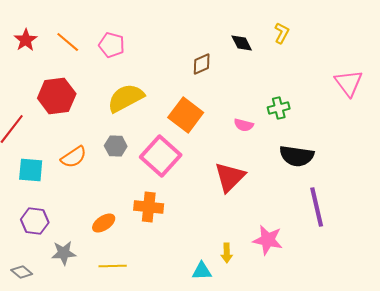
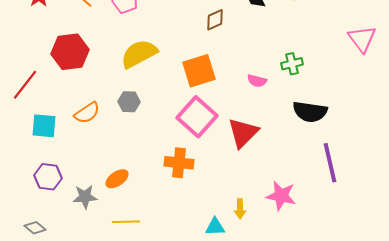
orange square: (186, 115) -> (199, 71), turned 36
pink square: (161, 156) -> (197, 117), moved
orange cross: (149, 207) -> (179, 163), moved
gray star: (64, 253) -> (85, 197), moved

